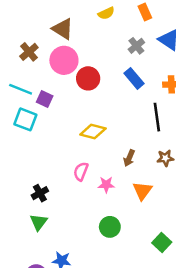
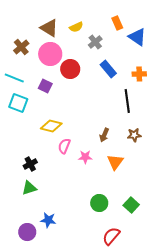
orange rectangle: (145, 12) -> (117, 23), moved
yellow semicircle: (106, 13) -> (76, 27), moved
gray cross: (136, 46) -> (95, 42), moved
purple square: (45, 99) -> (45, 86), moved
yellow diamond: (93, 132) -> (51, 126), moved
green triangle: (39, 222) -> (29, 188), turned 35
green circle: (110, 227) -> (99, 203), moved

